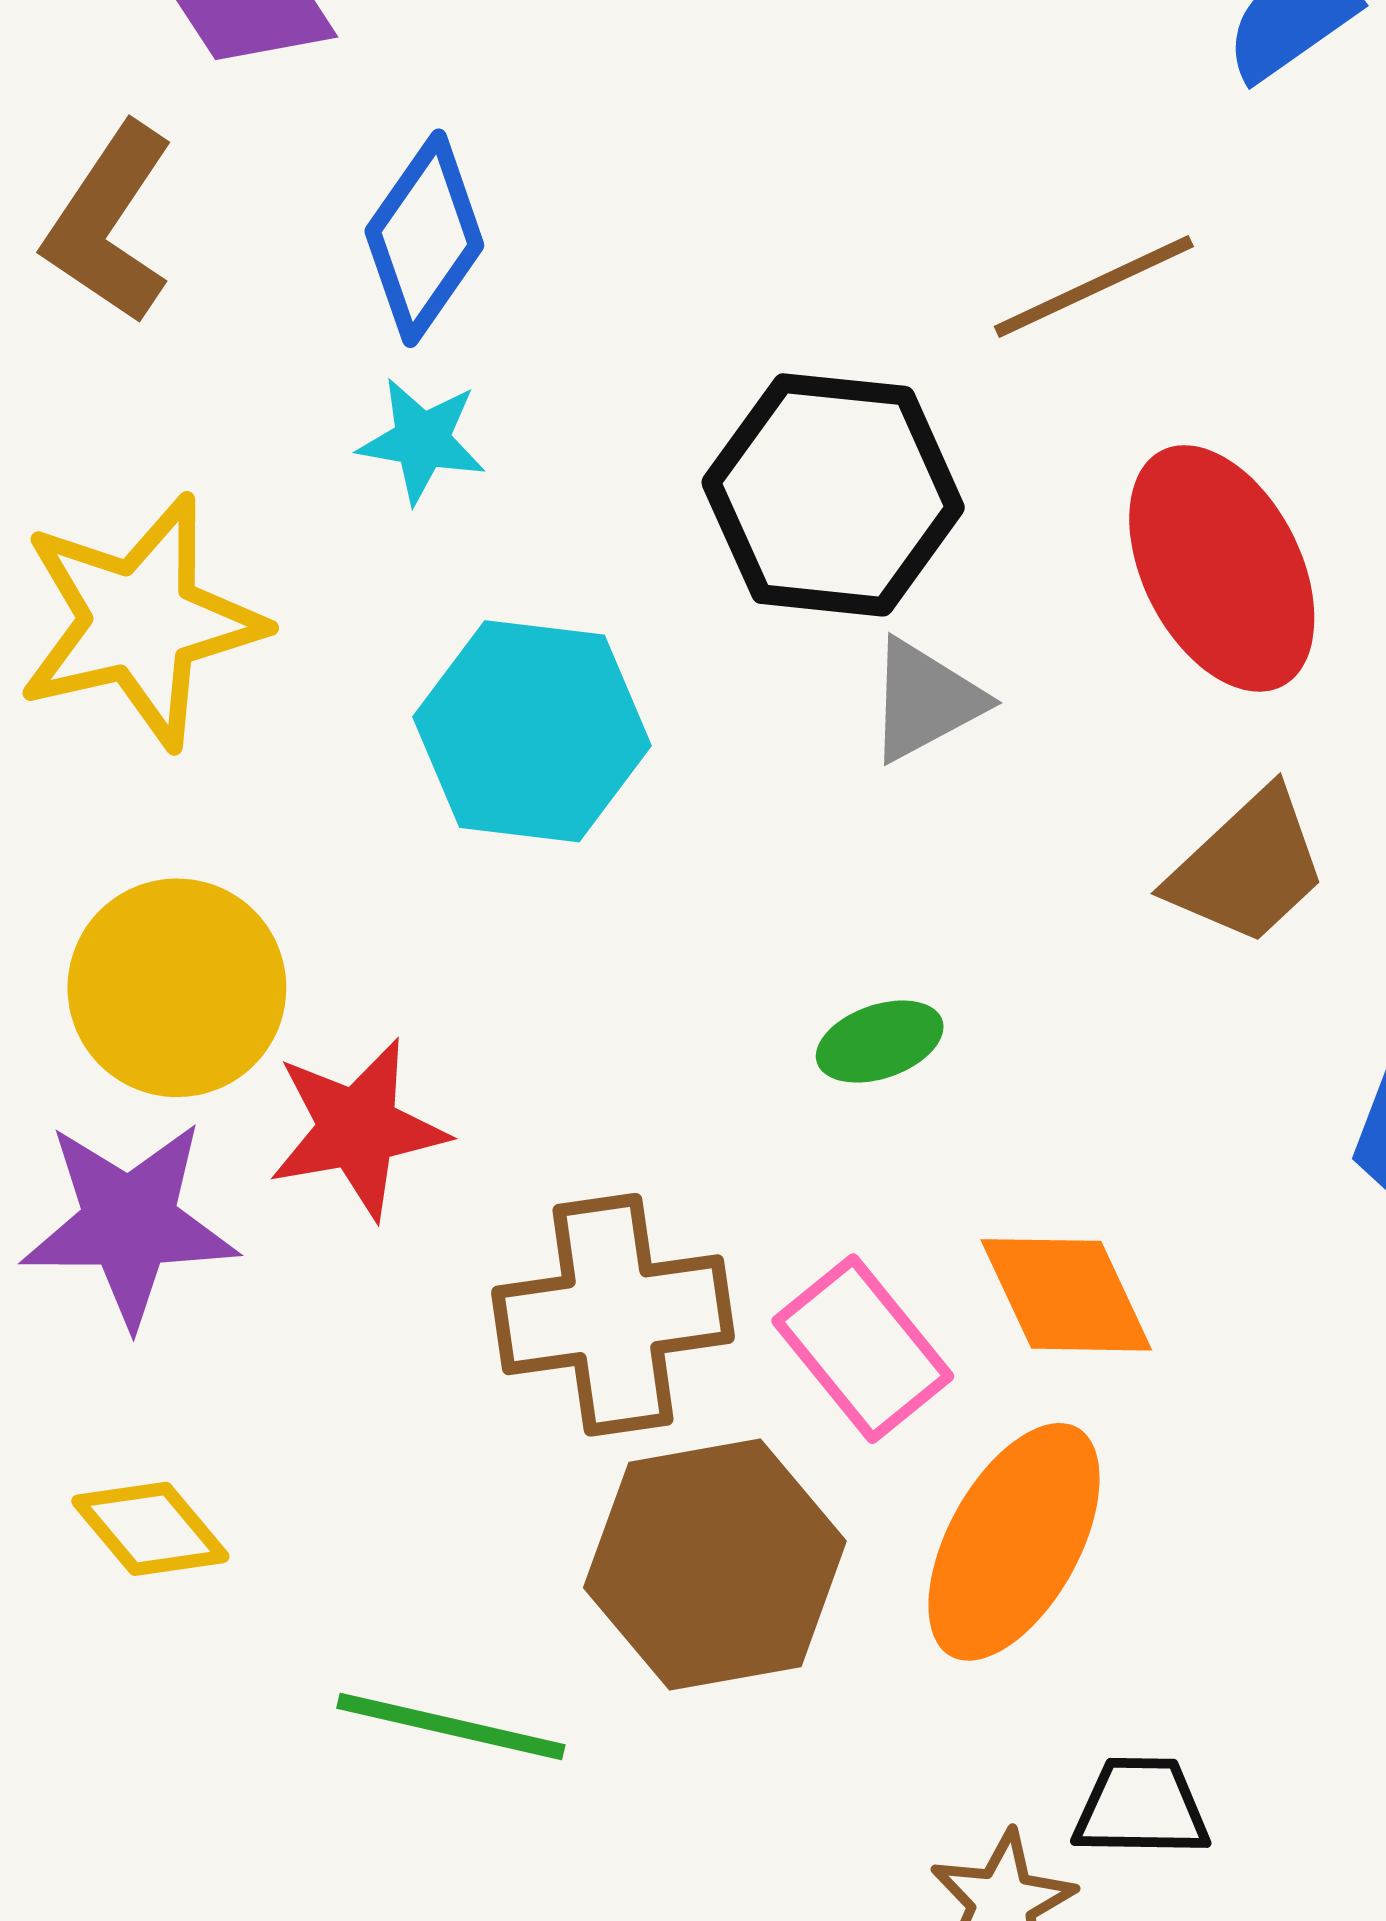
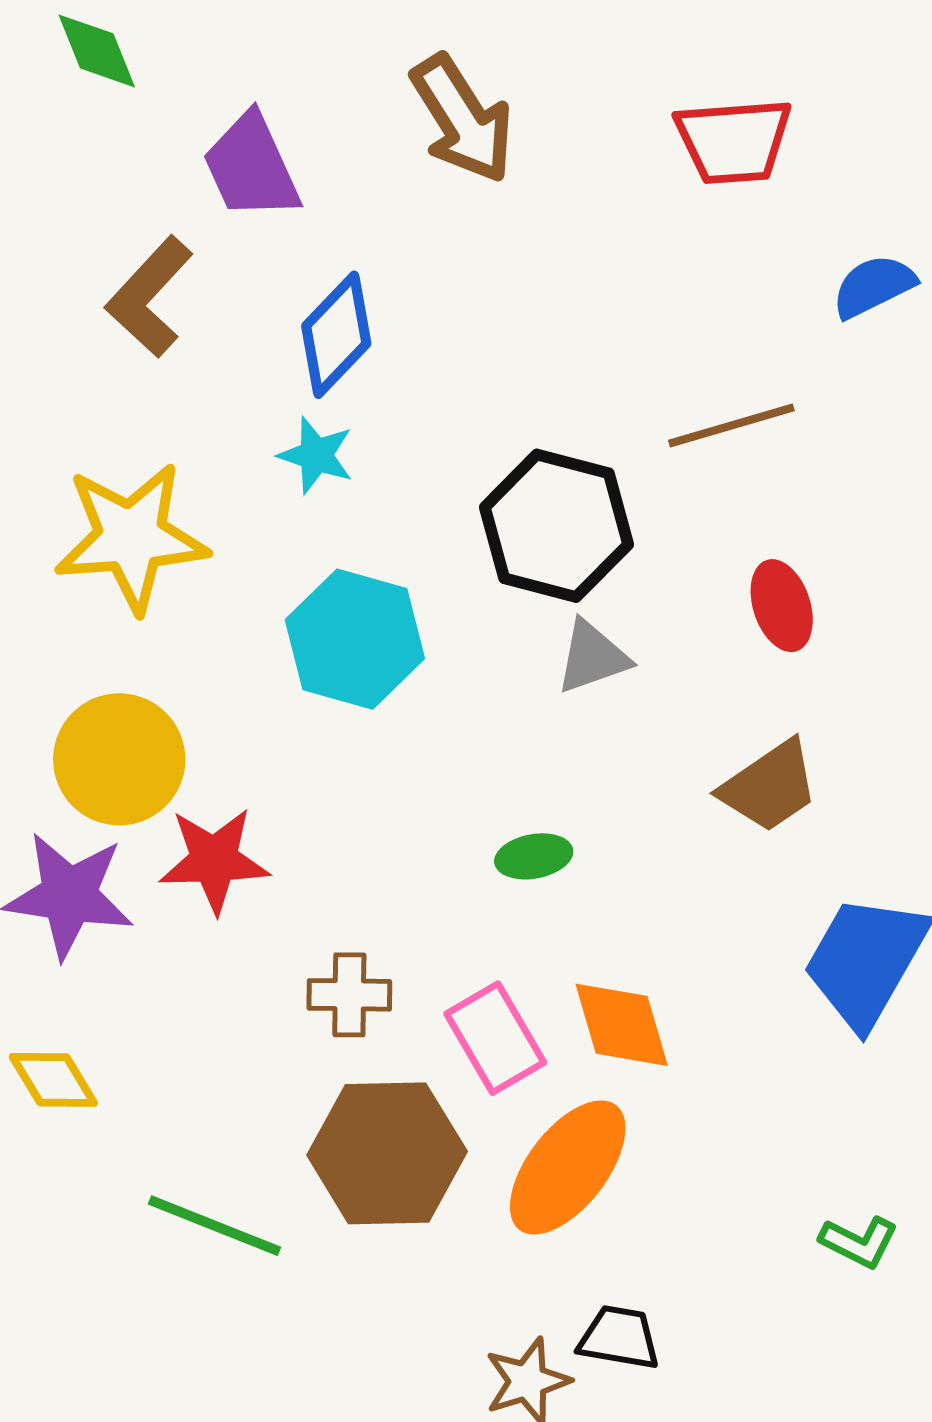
red ellipse: (1222, 568) -> (782, 606), size x0.6
brown cross: (613, 1315) -> (349, 995), size x0.6

